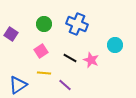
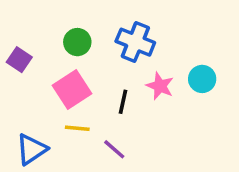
pink square: (41, 51) -> (72, 90), size x1.5
black line: (70, 58) -> (123, 102), turned 72
pink star: (91, 60) -> (160, 86), moved

